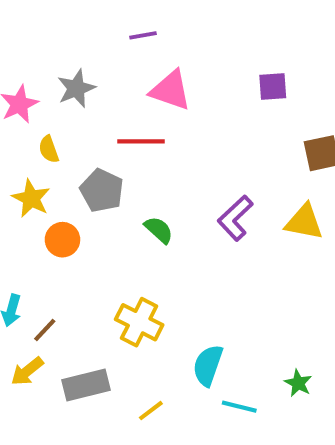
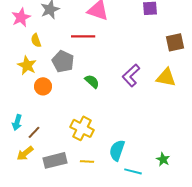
yellow line: (151, 411) -> (87, 161), moved, turned 40

